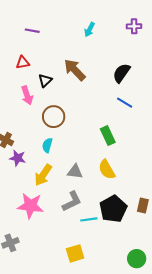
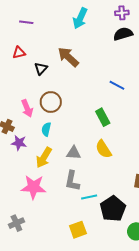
cyan arrow: (90, 30) -> (80, 18), size x1.5
black semicircle: (121, 73) -> (123, 34), moved, turned 42
pink arrow: (27, 95) -> (27, 108), moved
gray L-shape: (72, 201) -> (72, 181), turned 130
black pentagon: (113, 209) -> (113, 209), moved

